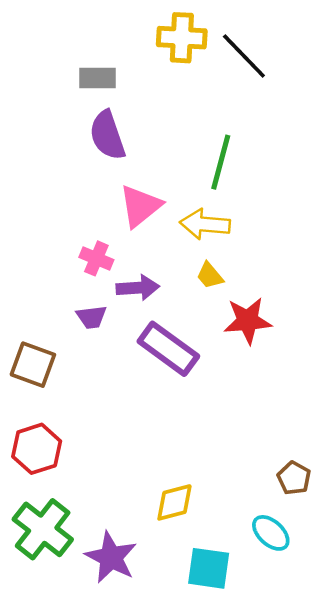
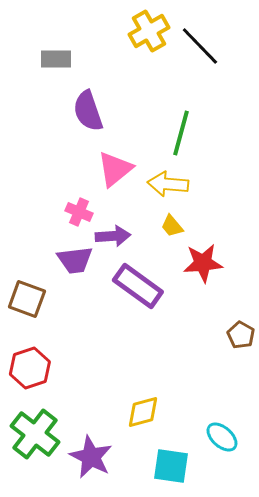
yellow cross: (182, 38) -> (149, 31), turned -33
gray rectangle: (98, 78) -> (56, 59), moved
purple trapezoid: (91, 317) -> (75, 260), size x1.4
brown pentagon: (294, 478) -> (241, 335), moved

